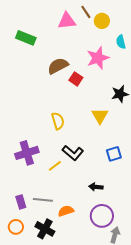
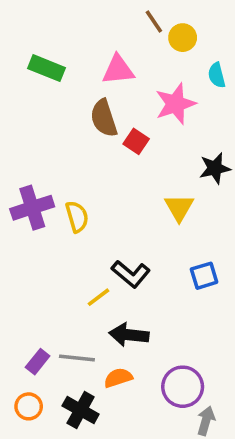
pink triangle: (67, 21) -> (118, 70), moved
brown semicircle: (58, 66) -> (104, 118), turned -80
yellow semicircle: (58, 121) -> (77, 217), moved
purple cross: (27, 153) -> (32, 208), moved
black arrow: (96, 187) -> (129, 335), moved, size x1.5
purple rectangle: (21, 202) -> (38, 362), turned 56

